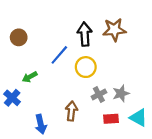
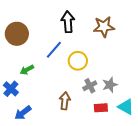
black arrow: (85, 34) -> (68, 22), moved
brown circle: (19, 37) -> (17, 34), size x1.5
blue arrow: (41, 124) -> (23, 113), moved, turned 66

